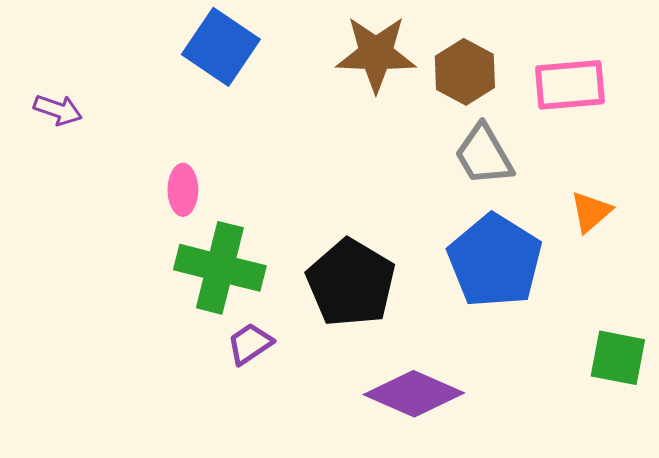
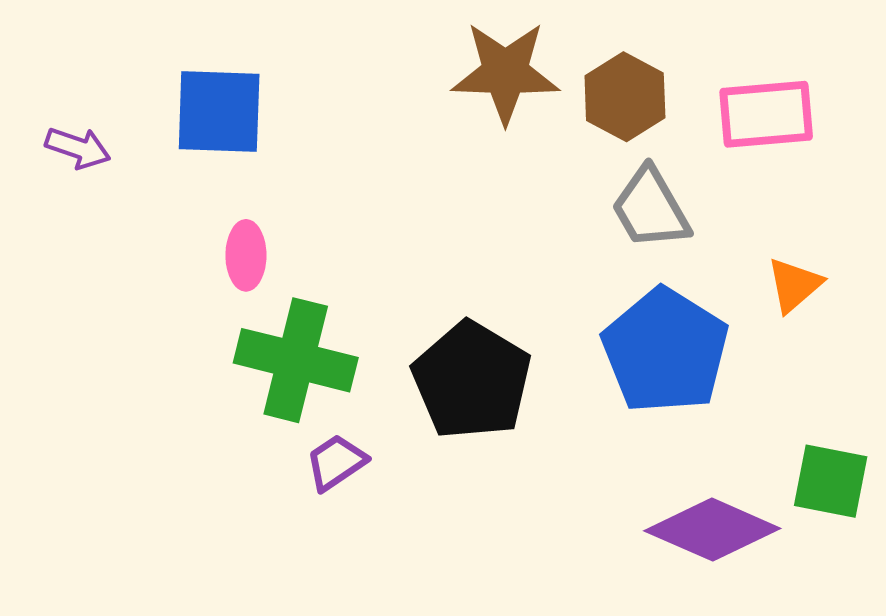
blue square: (221, 47) -> (219, 112), moved, turned -32
purple diamond: (414, 394) -> (712, 530), moved

